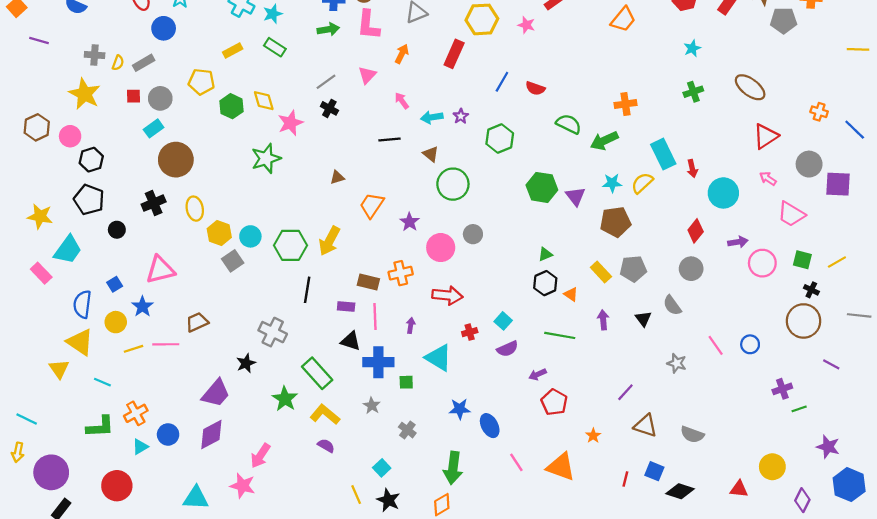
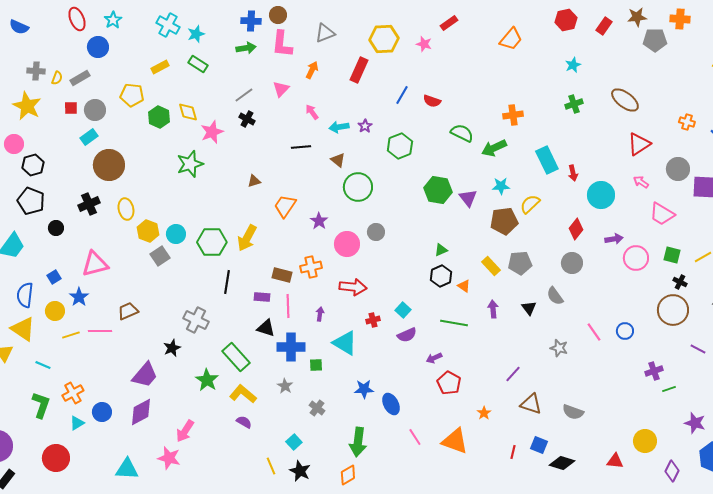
yellow semicircle: (642, 183) -> (530, 204), moved
green L-shape: (100, 427) -> (41, 405), turned -68

